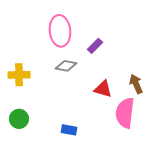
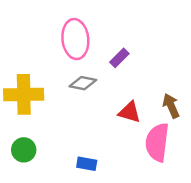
yellow cross: (19, 75) -> (24, 94), size x1.4

